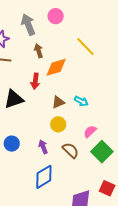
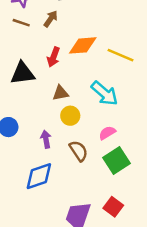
yellow line: (85, 47) -> (121, 55), moved, turned -35
brown arrow: (39, 51) -> (51, 19), moved, turned 40
cyan arrow: (81, 101) -> (105, 93), size x1.6
brown triangle: (58, 102) -> (60, 93), moved

